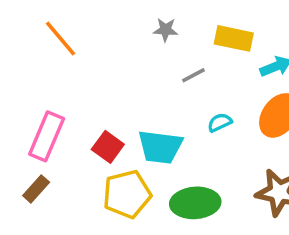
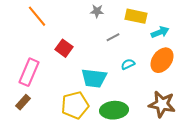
red square: (108, 147) -> (64, 48), moved

